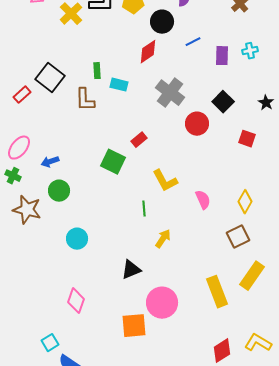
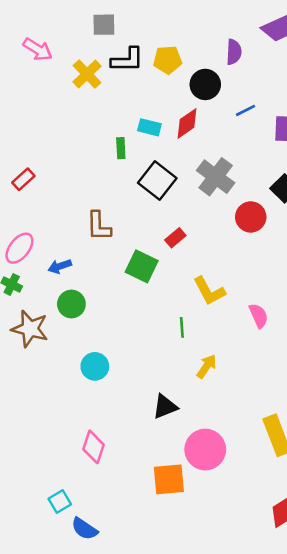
black square: (50, 78) -> (157, 181), moved
cyan rectangle: (119, 85) -> (149, 127), moved
brown L-shape: (85, 100) -> (99, 226), moved

